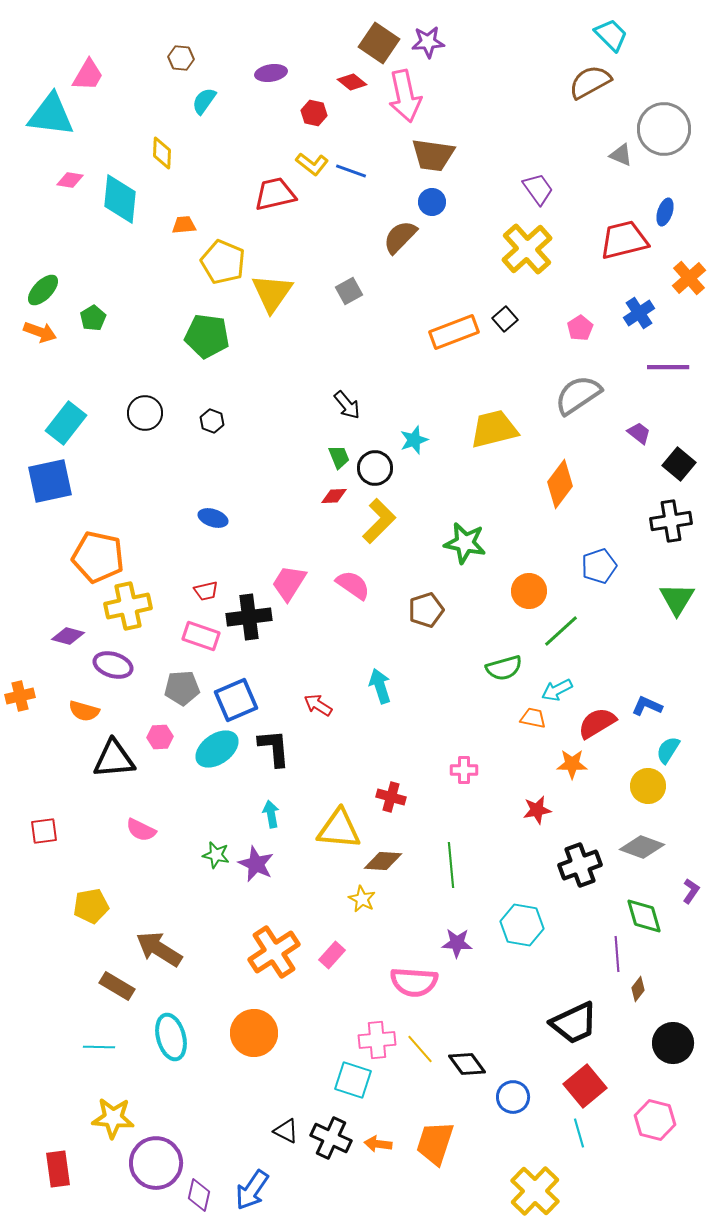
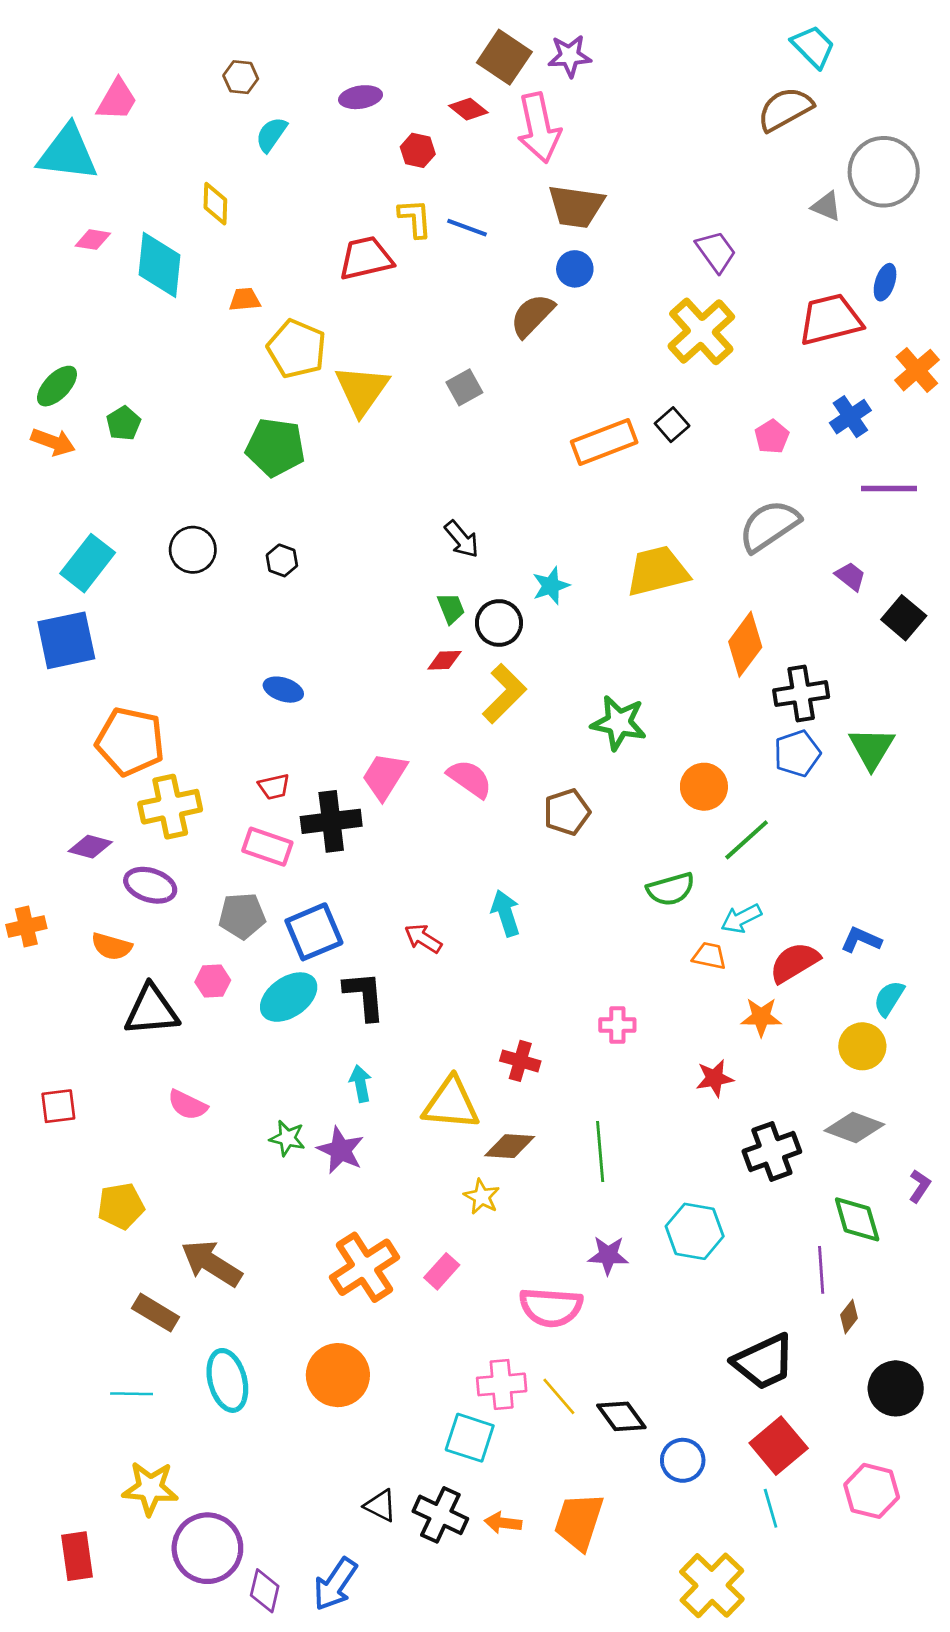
yellow L-shape: (312, 164) -> (415, 218), turned -132
black cross: (671, 521) -> (801, 694), moved
green triangle: (677, 599) -> (872, 748), moved

